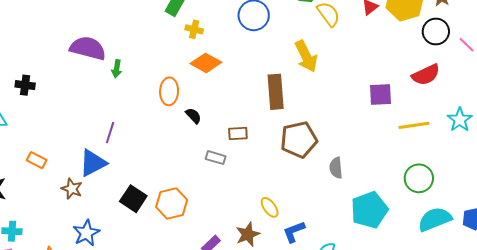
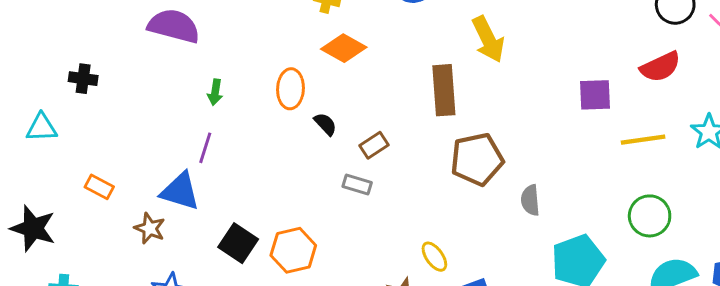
green arrow: (117, 69) -> (215, 92), moved
brown rectangle: (238, 134) -> (374, 145), moved, turned -30
blue triangle: (93, 163) -> (180, 191), turned 44

